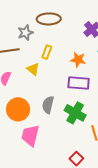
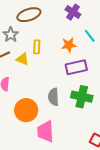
yellow triangle: (33, 69) -> (22, 59), moved

